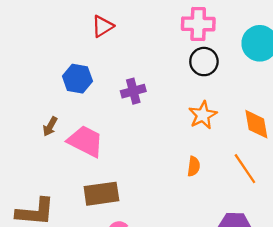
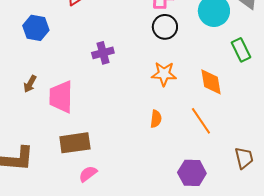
blue hexagon: (77, 79) -> (36, 28), moved
orange star: (203, 115) -> (164, 74), turned 30
pink trapezoid: (85, 141) -> (61, 97), turned -116

